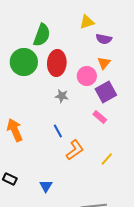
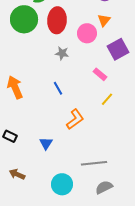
purple square: (106, 92) -> (118, 49), moved
orange L-shape: (75, 150) -> (75, 119), moved
yellow line: (107, 159) -> (107, 99), moved

